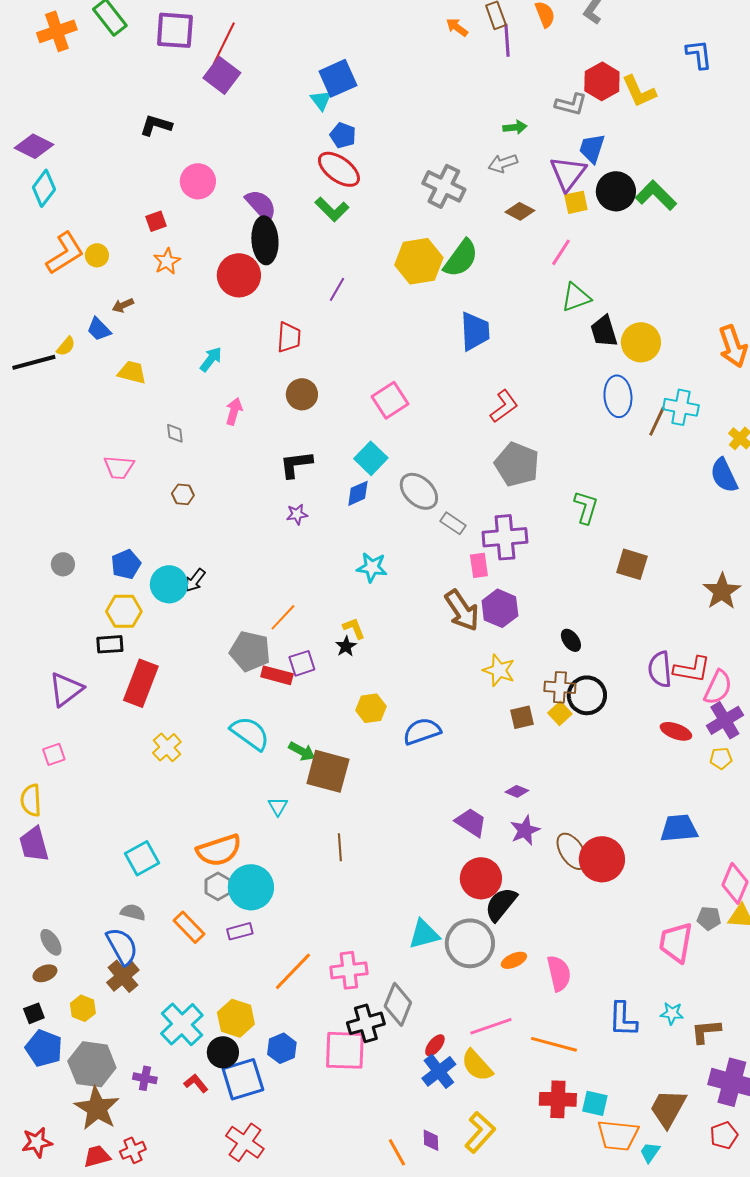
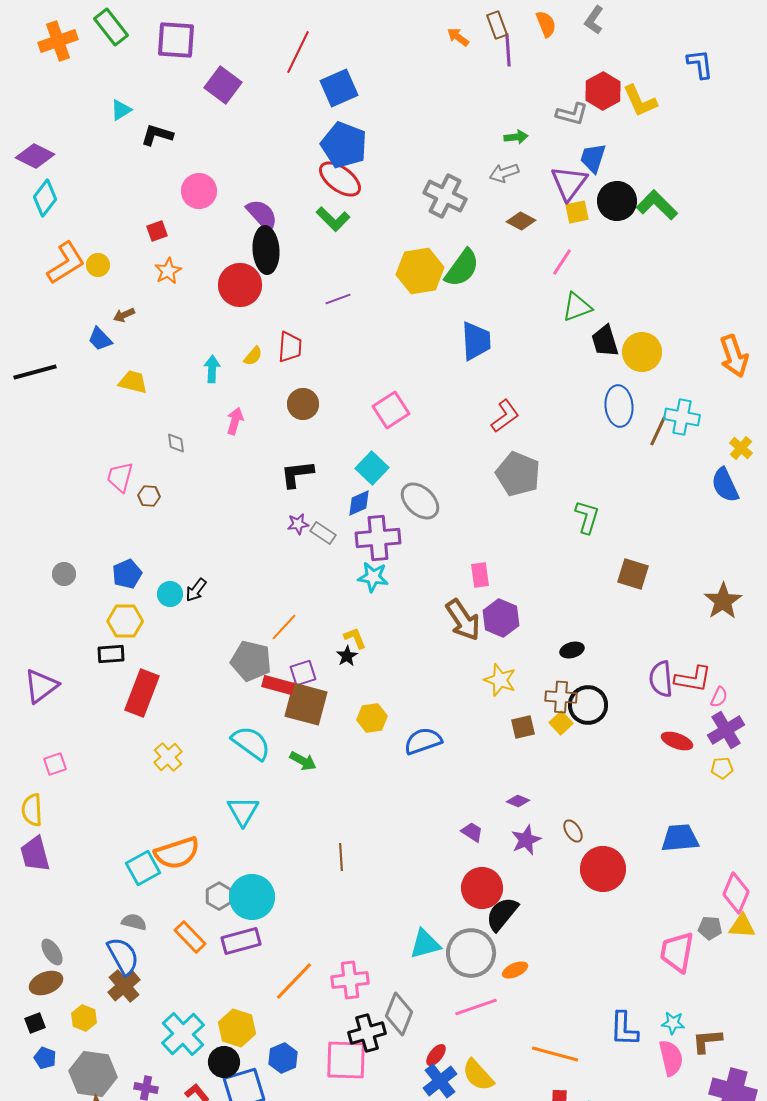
red line: (224, 43) -> (298, 52), moved
cyan triangle: (321, 100) -> (121, 110), moved, turned 35
blue pentagon: (343, 135) -> (344, 145), size x1.8
purple line: (337, 289) -> (338, 299), turned 40
yellow semicircle: (66, 346) -> (253, 356), moved
cyan arrow: (211, 359) -> (212, 369), turned -36
pink trapezoid: (119, 467) -> (120, 477), turned 100
brown hexagon: (183, 494) -> (149, 496), moved
gray rectangle: (453, 523) -> (323, 533), moved
purple cross: (505, 537) -> (378, 538), moved
cyan circle: (169, 584) -> (170, 594), size x0.7
black ellipse: (571, 640) -> (572, 650), turned -70
pink semicircle: (718, 687) -> (719, 697), size x0.6
purple triangle: (66, 689) -> (41, 686), moved
brown square: (328, 771) -> (306, 704), moved
cyan triangle: (278, 806) -> (243, 811), moved, size x1.6
purple trapezoid: (471, 822) -> (472, 832), size x0.7
orange semicircle: (219, 850) -> (177, 853), moved
brown ellipse: (572, 851) -> (573, 831), moved, size x0.6
purple rectangle: (240, 931) -> (241, 941), size x1.5
brown ellipse: (45, 973) -> (46, 983), size x1.4
pink semicircle: (559, 973) -> (671, 1058), moved
pink line: (491, 1026) -> (476, 1007), moved
blue pentagon: (44, 1048) -> (45, 1058), size x0.6

